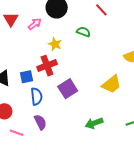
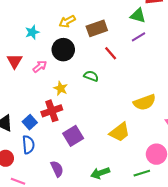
blue square: (26, 77) -> (30, 122), turned -32
blue semicircle: (36, 96) -> (28, 145), moved
purple semicircle: (40, 122) -> (57, 169), moved

